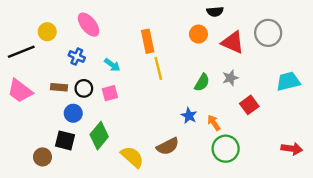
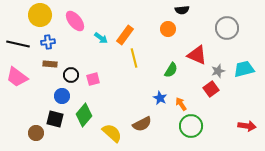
yellow circle: (47, 32) -> (40, 15), moved, size x1.5
orange rectangle: (148, 41) -> (125, 35), turned 48
red triangle: (233, 42) -> (197, 55), moved
black line: (21, 52) -> (18, 44), turned 35
blue cross: (77, 57) -> (48, 42), moved, turned -32
cyan arrow: (112, 65) -> (101, 38), moved
gray star: (230, 78) -> (218, 71), moved
brown rectangle: (59, 87) -> (50, 64), moved

